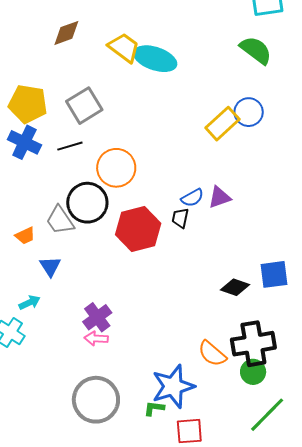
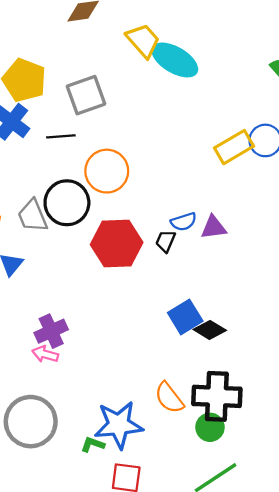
blue square: (274, 274) -> (185, 317), moved, turned -36

